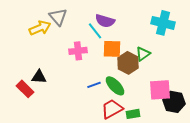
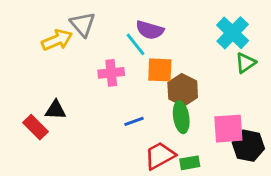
cyan cross: (163, 23) -> (233, 33), turned 30
green triangle: (143, 54) -> (245, 63), moved
green ellipse: (115, 86) -> (181, 117), moved, turned 35

